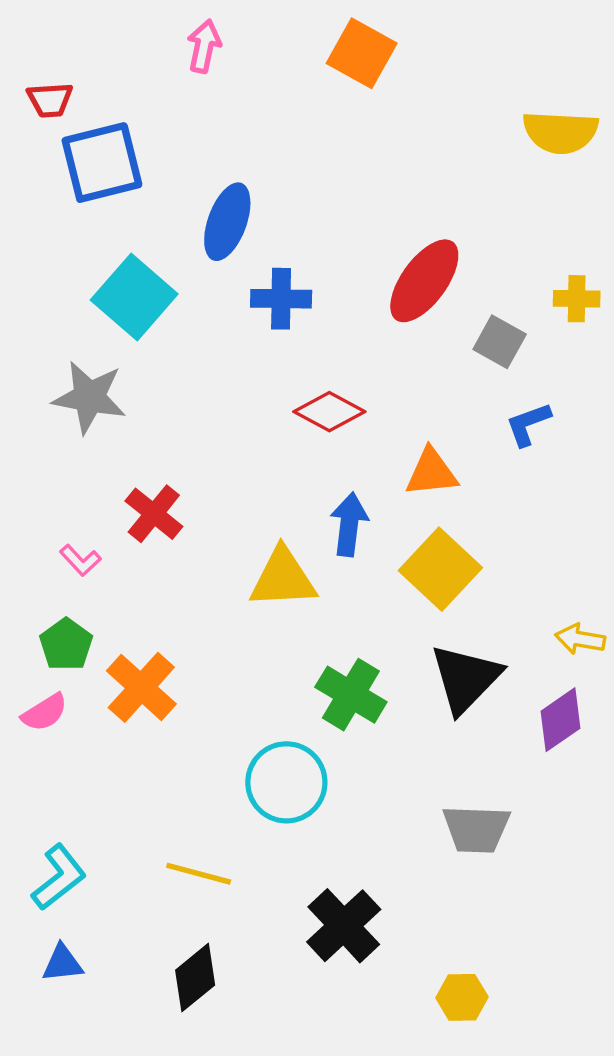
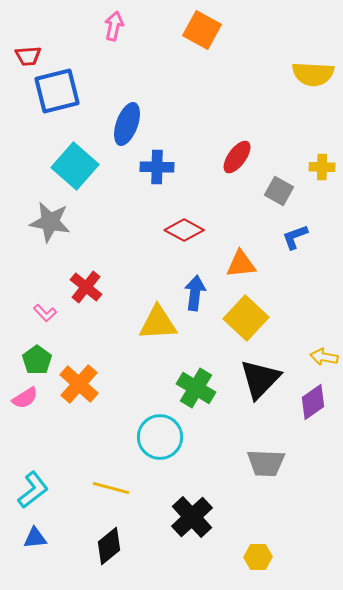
red ellipse: (424, 281) -> (237, 157), size x0.7

